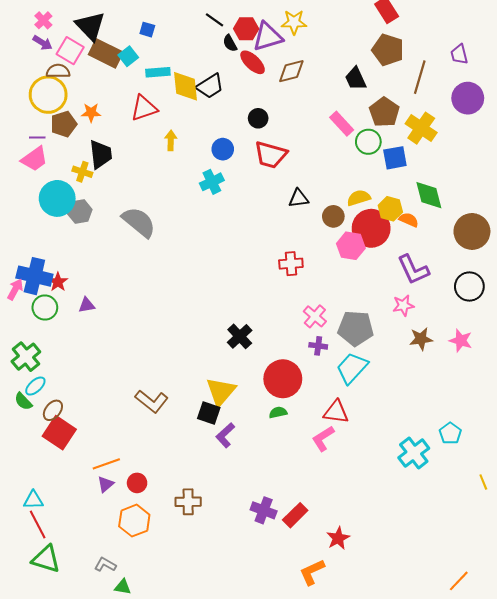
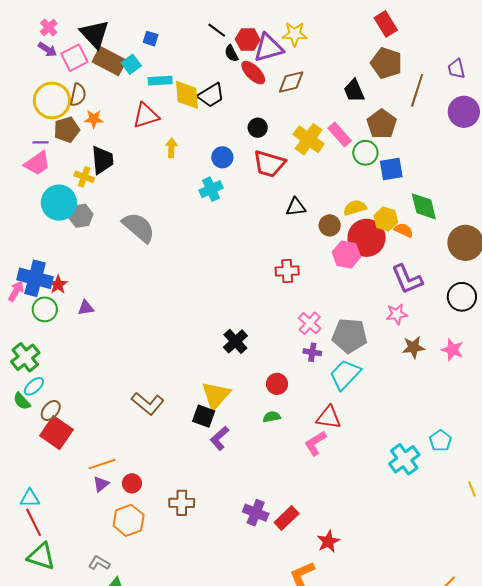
pink square: (70, 51) -> (74, 58), turned 32
brown semicircle: (58, 71) -> (78, 95), moved, turned 100
yellow cross: (421, 128) -> (309, 139), moved
red circle: (283, 379) -> (277, 384), size x0.6

